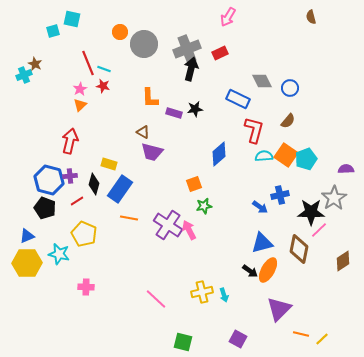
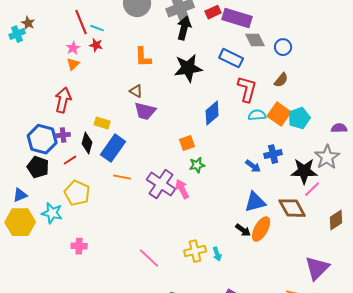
black star: (195, 109) -> (188, 68), size x1.8
purple rectangle: (174, 113) -> (237, 18), moved, size x1.8
brown diamond: (299, 249) -> (292, 208), turned -40
purple triangle: (279, 309) -> (317, 268), moved

